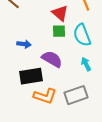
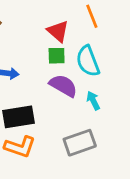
purple semicircle: (52, 59) -> (63, 86), moved
orange L-shape: (45, 96) -> (20, 147), moved

